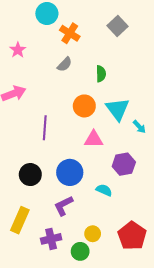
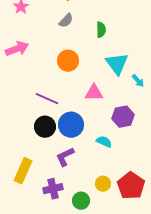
orange circle: (84, 106) -> (68, 61), moved
purple line: (45, 128) -> (47, 99), moved, turned -70
black circle: (30, 175) -> (45, 127), moved
yellow circle: (93, 234) -> (103, 184), moved

